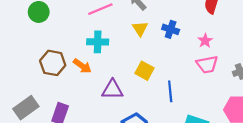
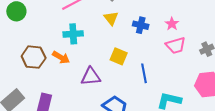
blue cross: (171, 29) -> (141, 25), moved

